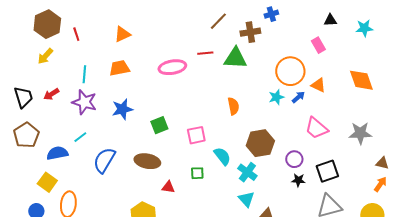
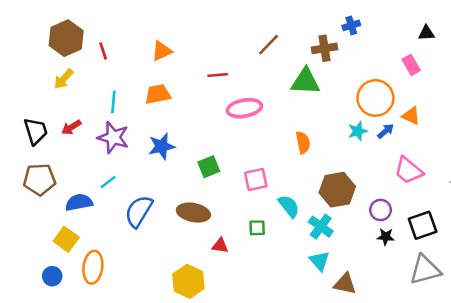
brown line: (218, 21) -> (269, 45), moved
red line: (205, 53) -> (218, 75), moved
pink ellipse: (172, 67) -> (244, 108), moved
brown pentagon: (26, 135) -> (39, 179), turned 30

